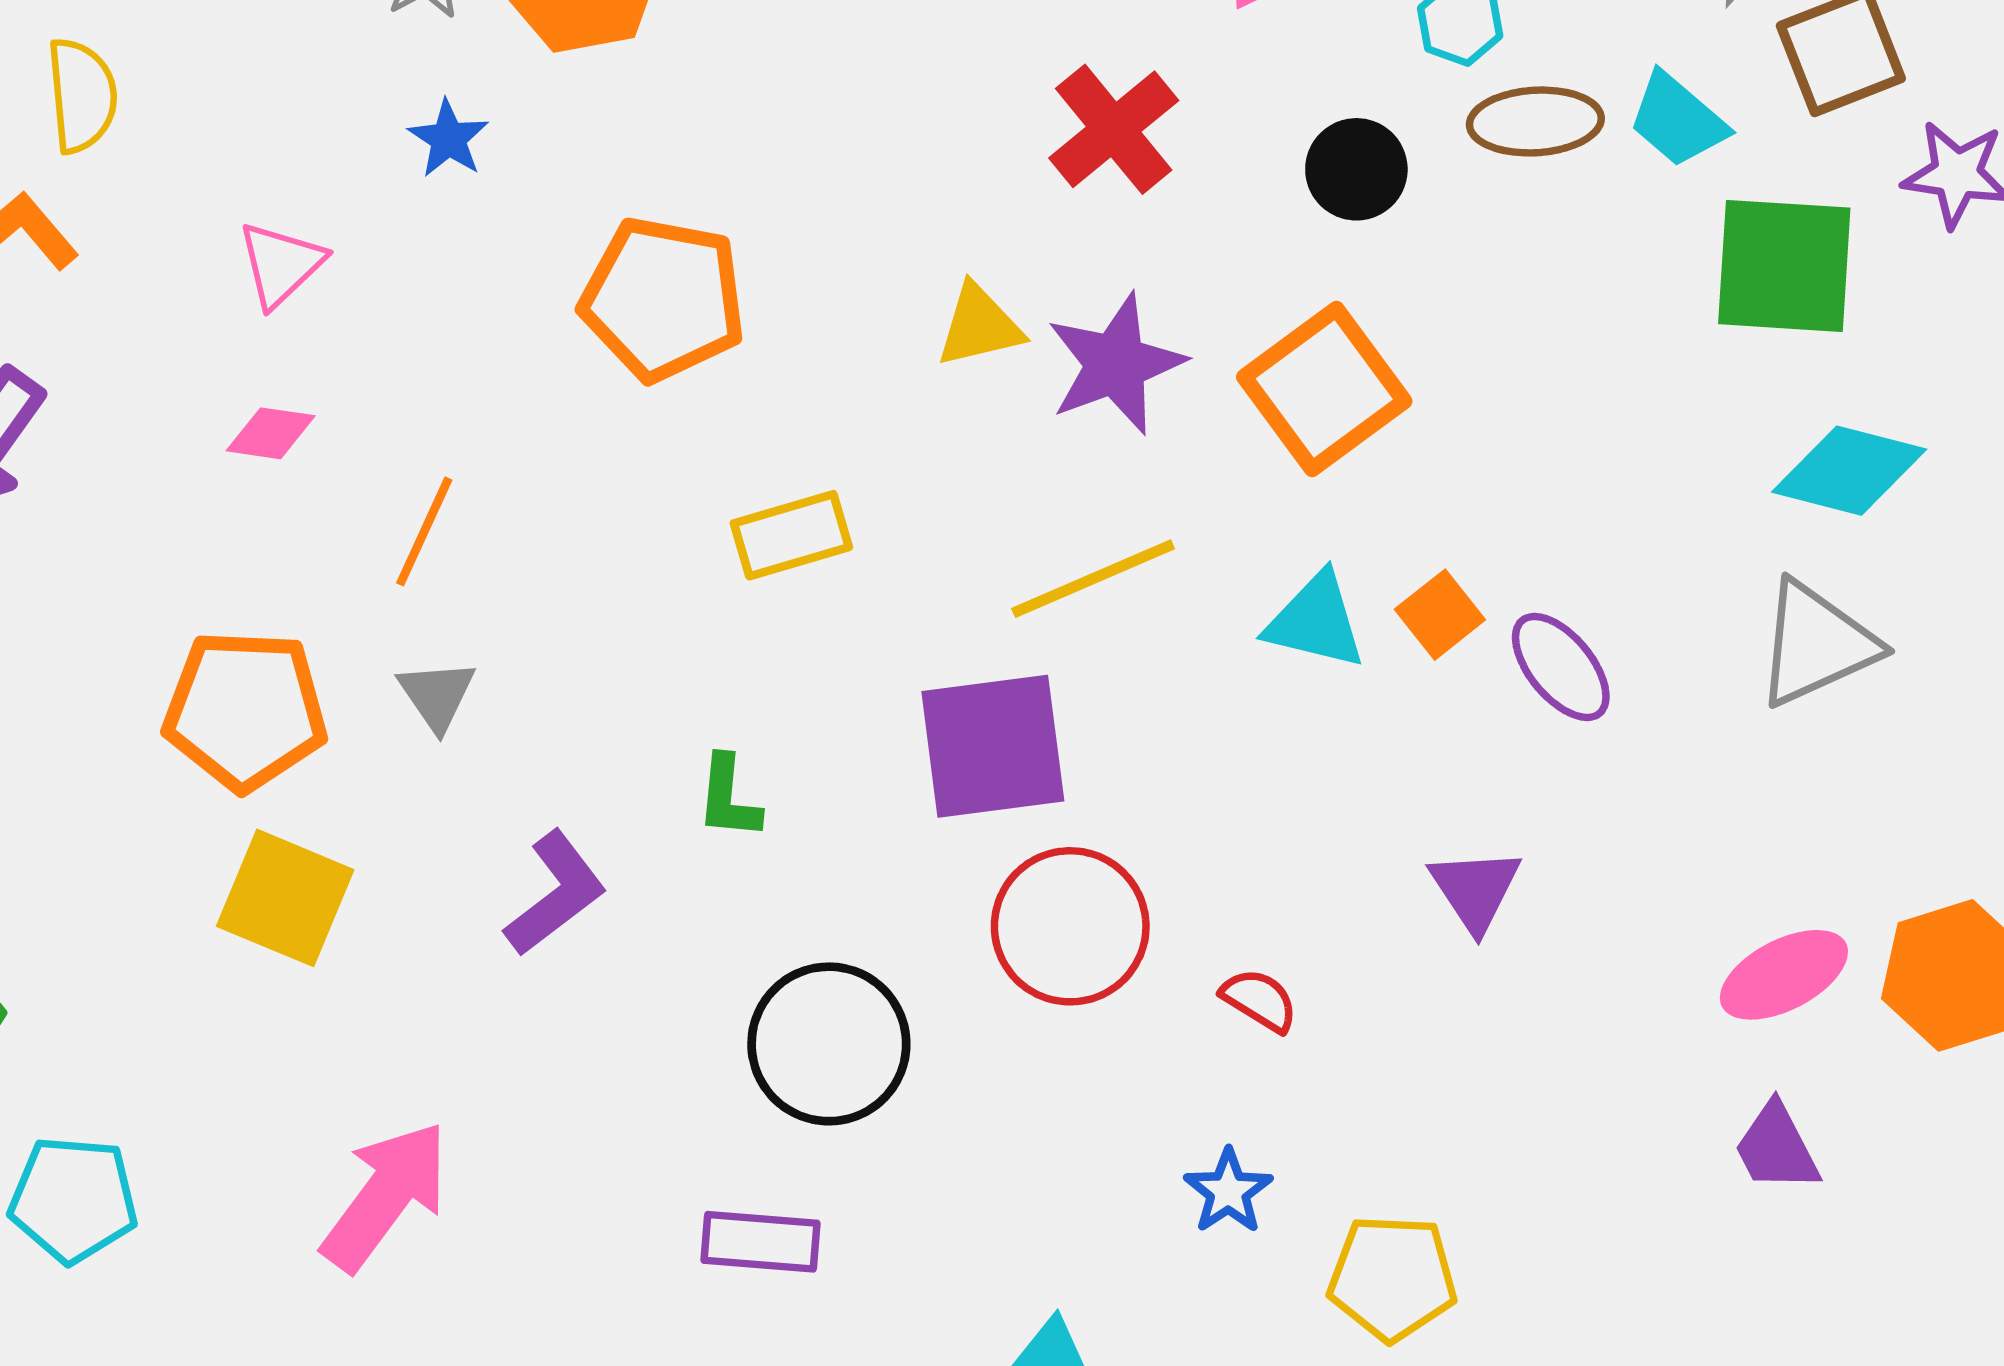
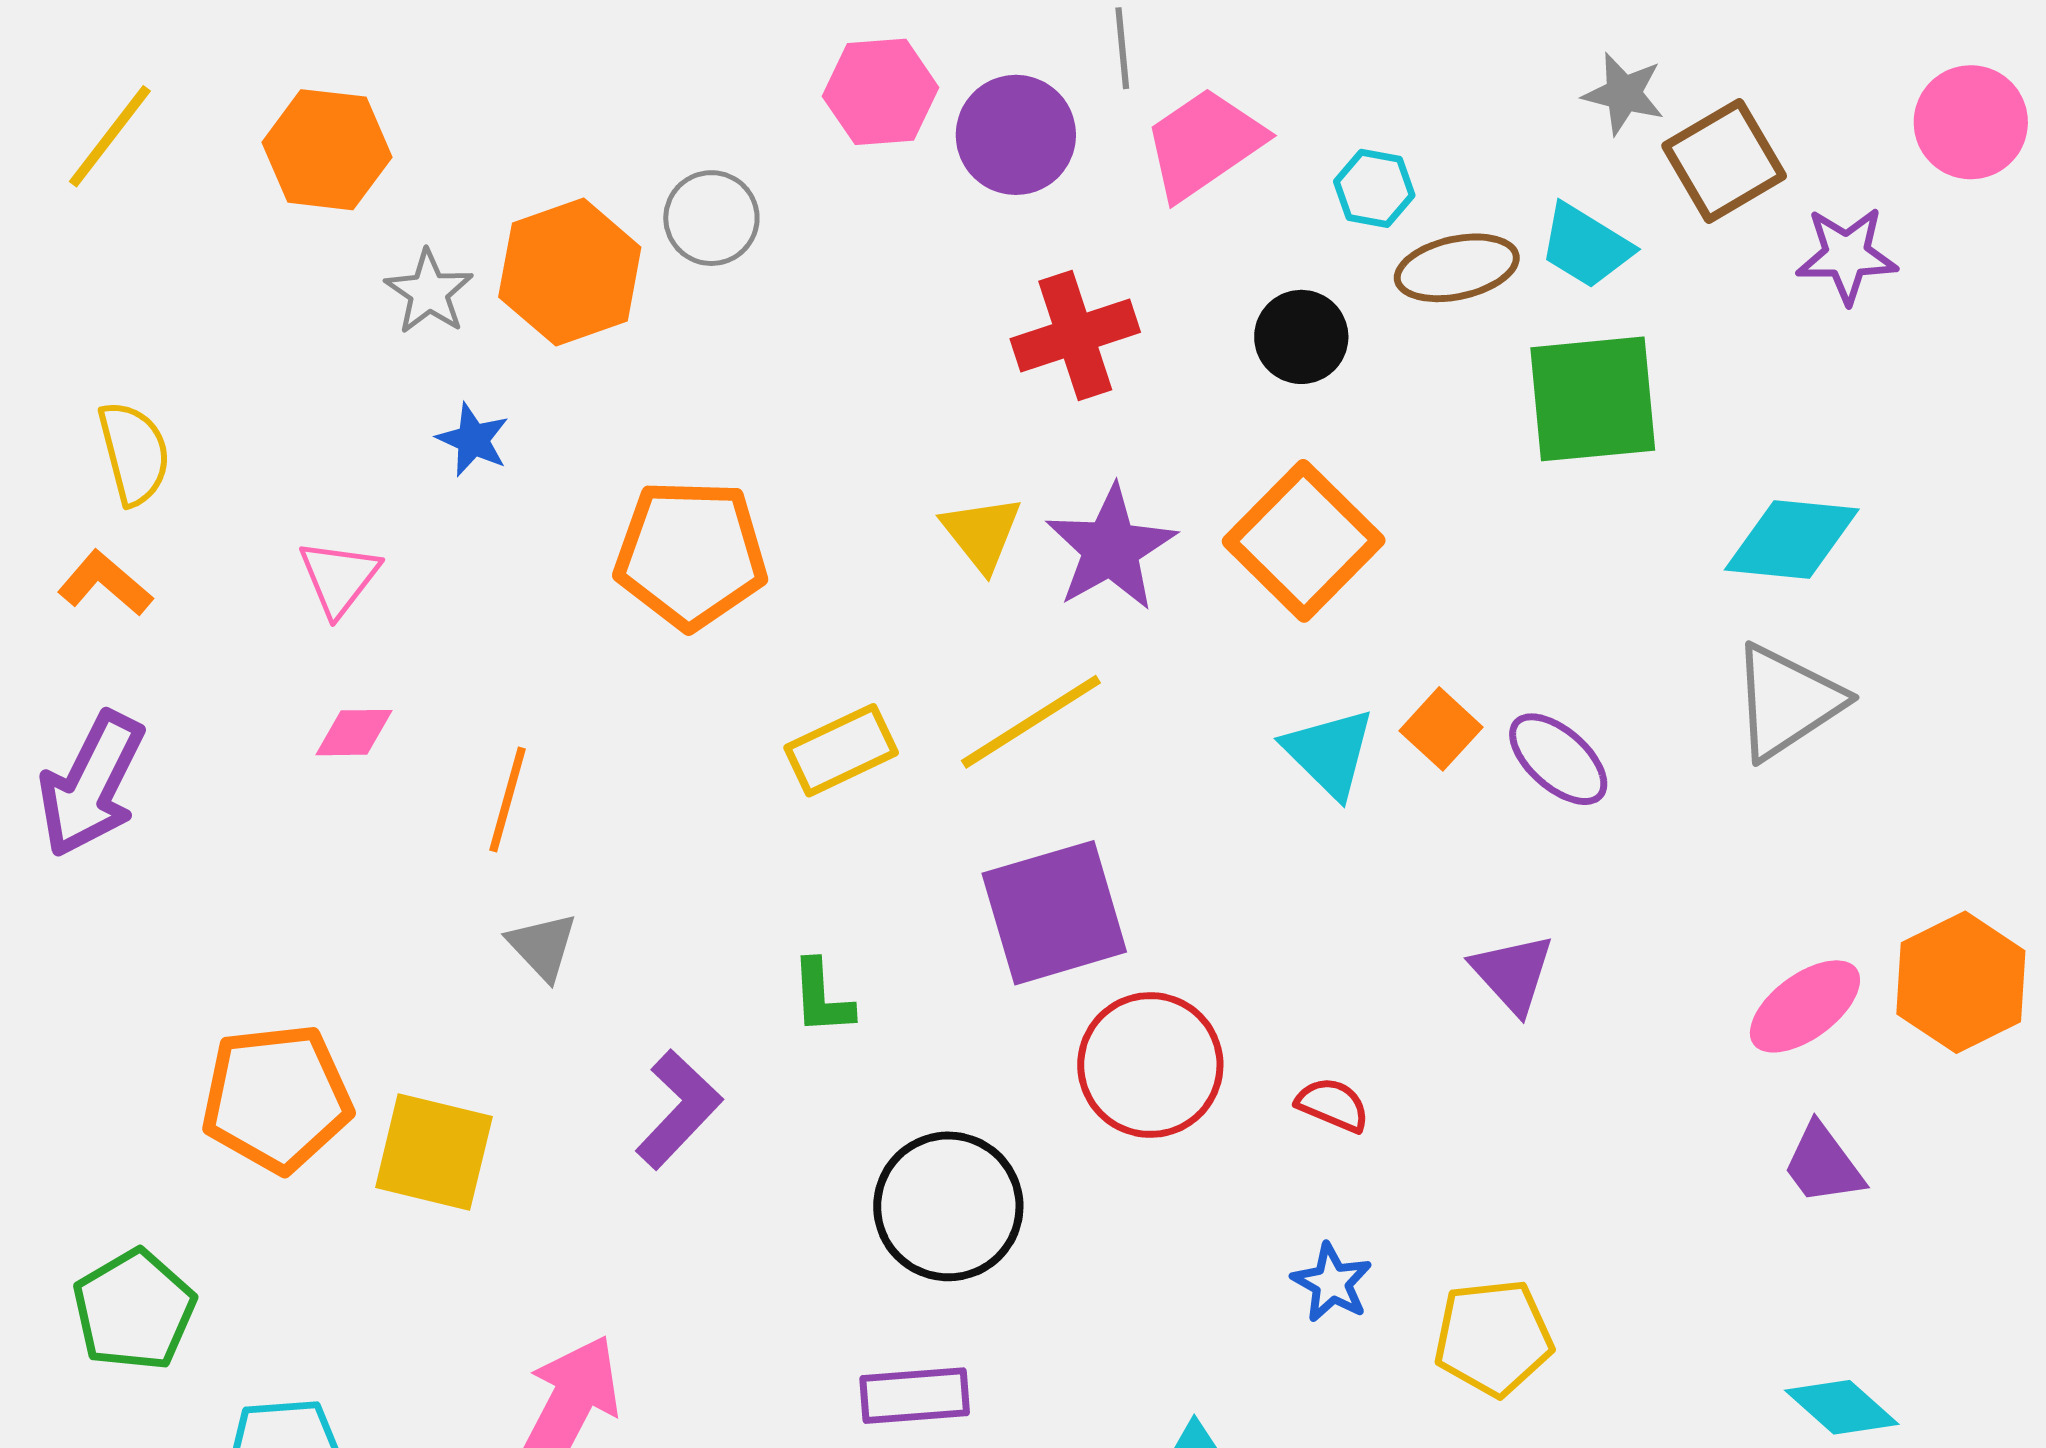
red cross: (1114, 129) -> (1075, 336), turned 30
green square: (1784, 266) -> (1593, 399), moved
yellow triangle: (979, 326) -> (982, 533), turned -46
yellow line: (1093, 579) -> (1031, 722), moved
cyan triangle: (1316, 621) -> (1329, 753), turned 40
orange pentagon: (245, 710) -> (277, 1098), moved

